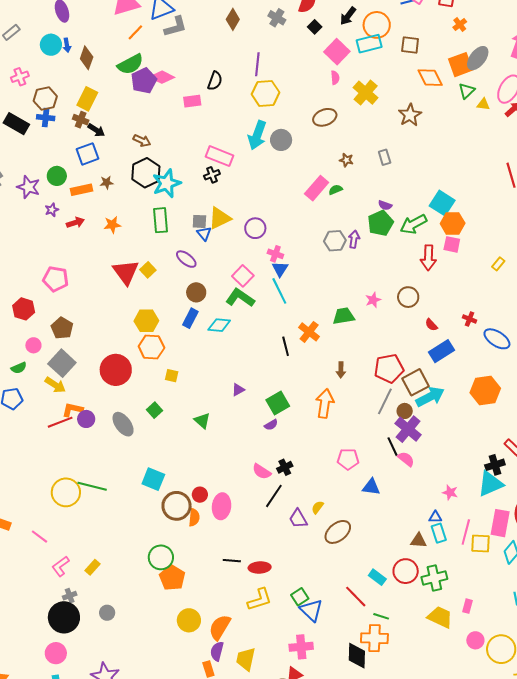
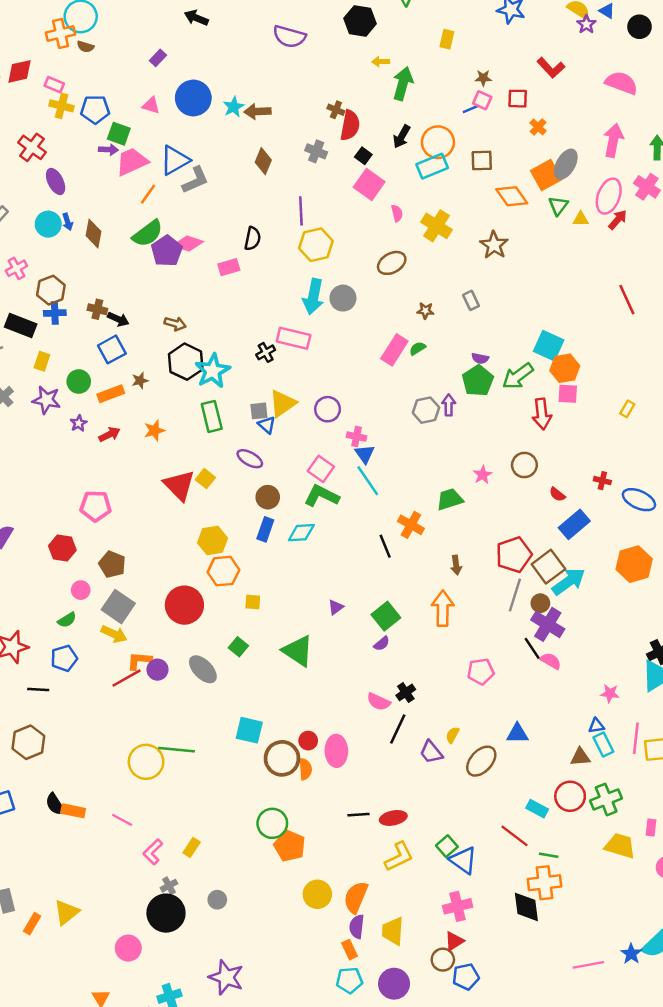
pink square: (337, 52) -> (369, 185), moved
yellow rectangle: (87, 99) -> (42, 361), moved, size x0.7
pink rectangle: (220, 156) -> (294, 338), moved
green triangle: (202, 421) -> (298, 651), size x1.6
blue triangle: (371, 487) -> (517, 734), moved
pink circle: (56, 653) -> (128, 948), moved

